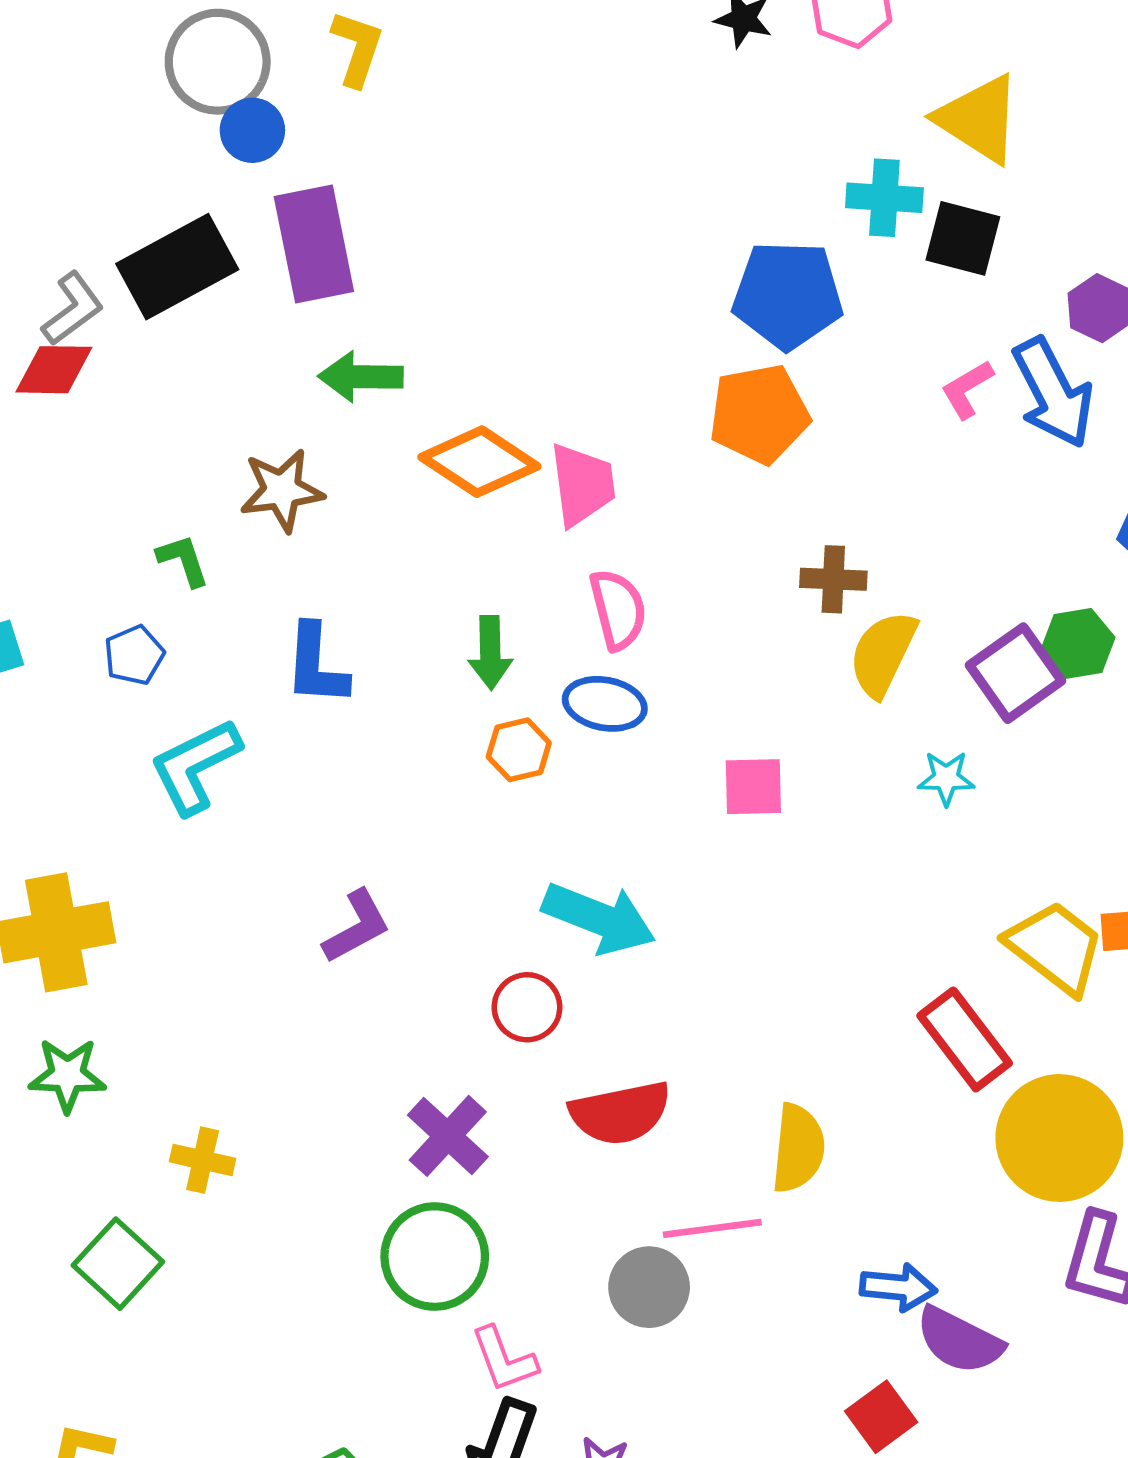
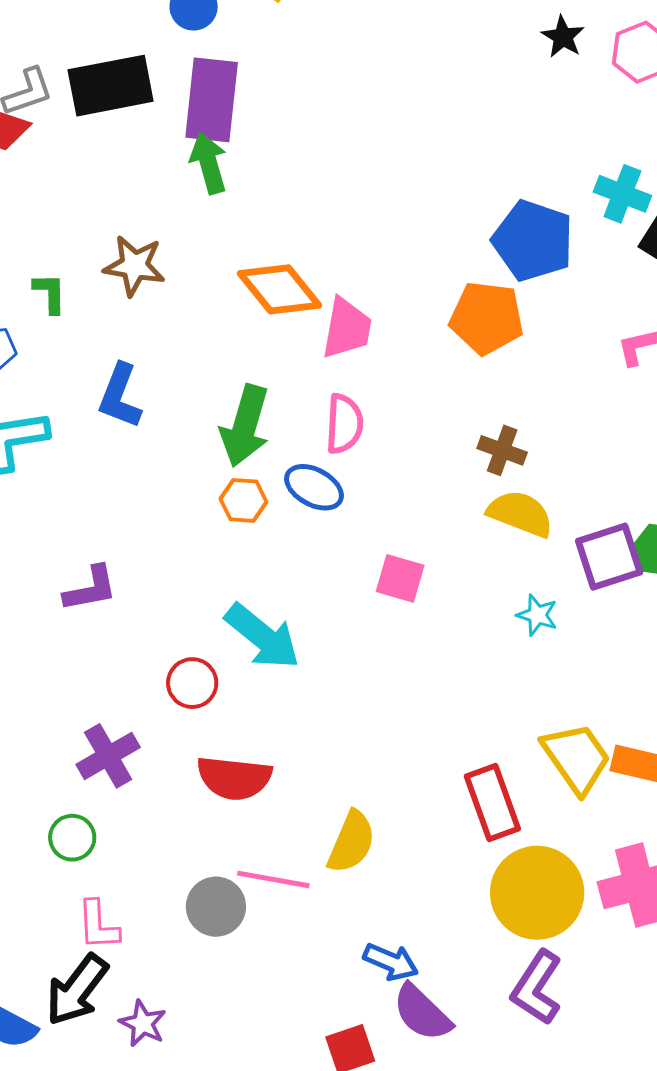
green arrow: (361, 377) -> (209, 163), moved, turned 56
green arrow: (490, 653) -> (245, 426), size x1.5
yellow semicircle: (883, 654) -> (520, 514), turned 68
green circle: (435, 1257) -> (72, 838), size x0.6

